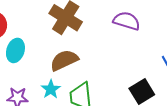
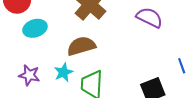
cyan ellipse: (15, 50) -> (35, 28), turned 45

